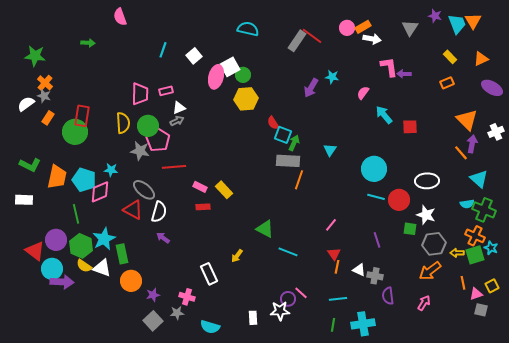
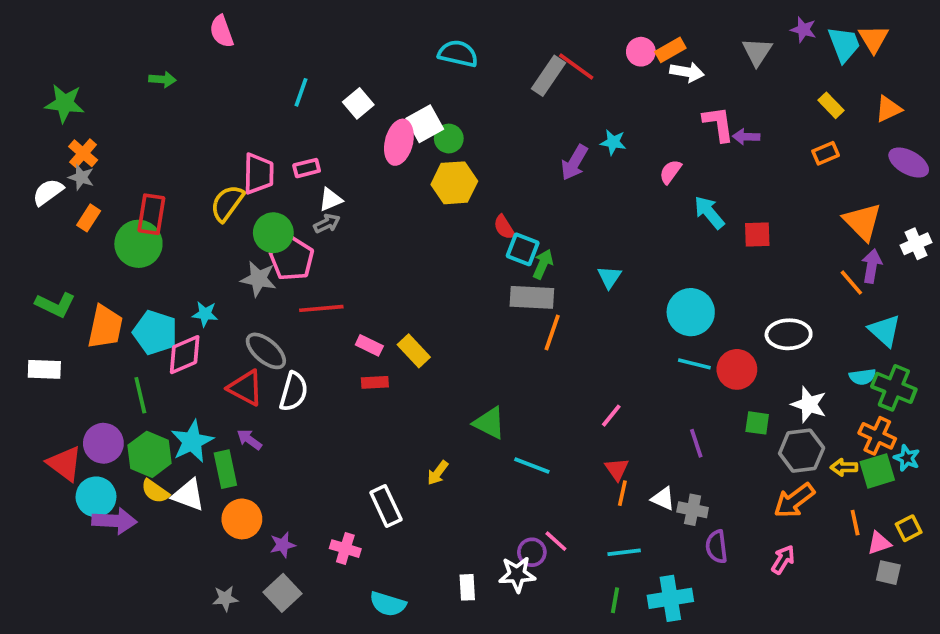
yellow semicircle: (123, 123) -> (227, 203), moved, turned -140
white star: (426, 215) -> (809, 404), moved
purple arrow: (163, 238) -> (249, 440), moved
gray star: (177, 313) -> (225, 598), moved

